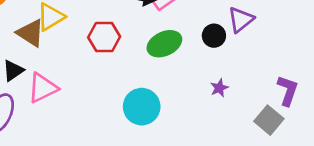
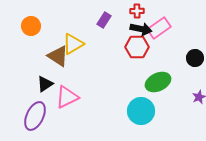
red hexagon: (104, 37) -> (137, 47), moved
green ellipse: (164, 44) -> (158, 82), moved

